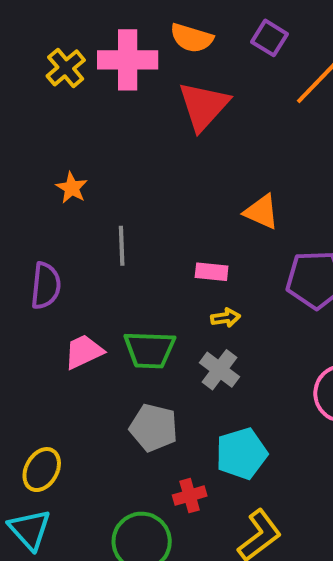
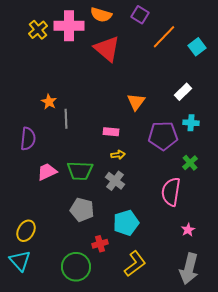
red triangle: (204, 106) -> (107, 49), turned -32
orange star: (72, 188) -> (49, 102), moved
orange triangle: (262, 212) -> (136, 102), turned 42

